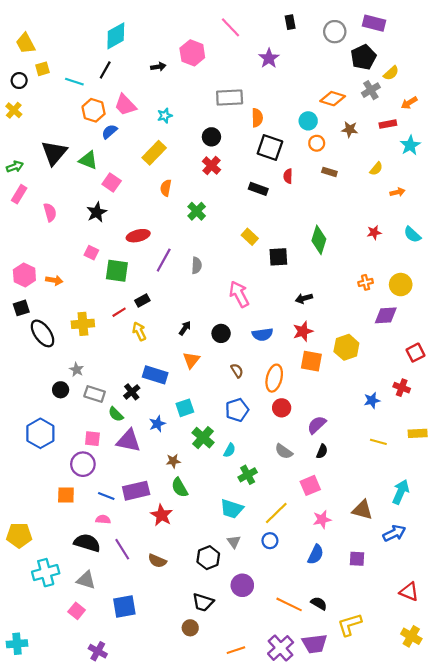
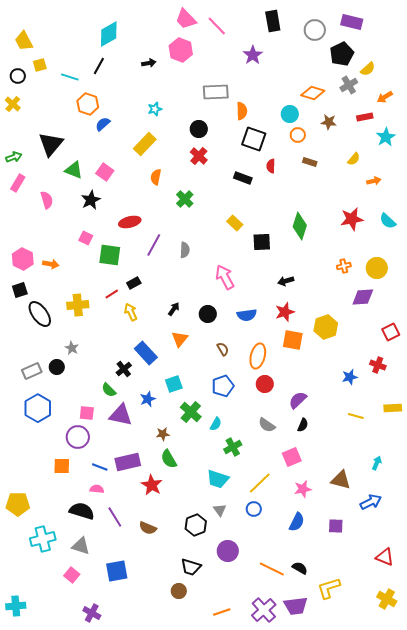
black rectangle: (290, 22) -> (273, 21), size x1.5
pink trapezoid: (125, 105) -> (186, 19), moved
green triangle: (88, 160) -> (74, 170), moved
red star: (374, 232) -> (352, 219), size x1.6
blue rectangle: (155, 375) -> (146, 353), turned 30
gray rectangle: (95, 394) -> (32, 371), moved, turned -42
cyan arrow: (401, 492) -> (377, 463), size x0.6

